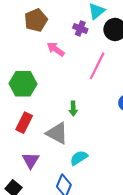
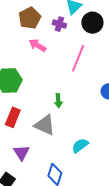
brown pentagon: (36, 20) -> (30, 18), moved
cyan semicircle: (79, 158) -> (80, 146), moved

